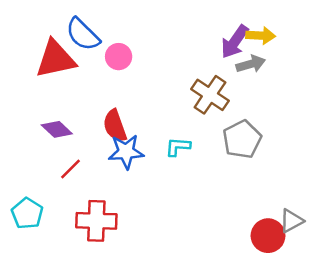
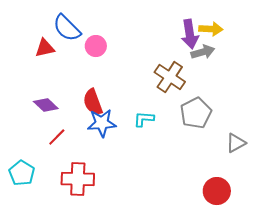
purple arrow: (235, 42) -> (190, 34), turned -44
red triangle: (56, 59) -> (45, 48), size x0.6
gray triangle: (291, 221) -> (236, 143), moved

